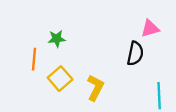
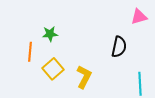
pink triangle: (150, 28) -> (139, 17), moved

